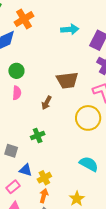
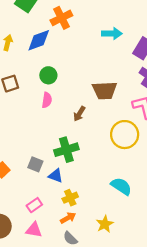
green cross: (38, 135) -> (66, 150), size x1.5
blue triangle: (26, 170) -> (56, 176), moved
orange arrow: (44, 196) -> (68, 218), turned 40

